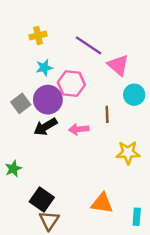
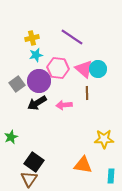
yellow cross: (38, 36) -> (32, 38), moved
pink triangle: (118, 65) -> (84, 69), moved
cyan circle: (134, 95) -> (98, 69), moved
yellow star: (128, 153) -> (104, 139), moved
brown triangle: (49, 220) -> (29, 179), moved

